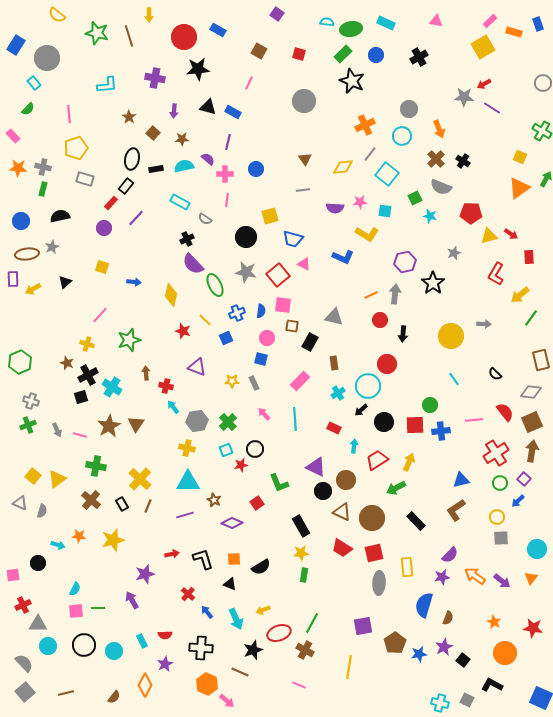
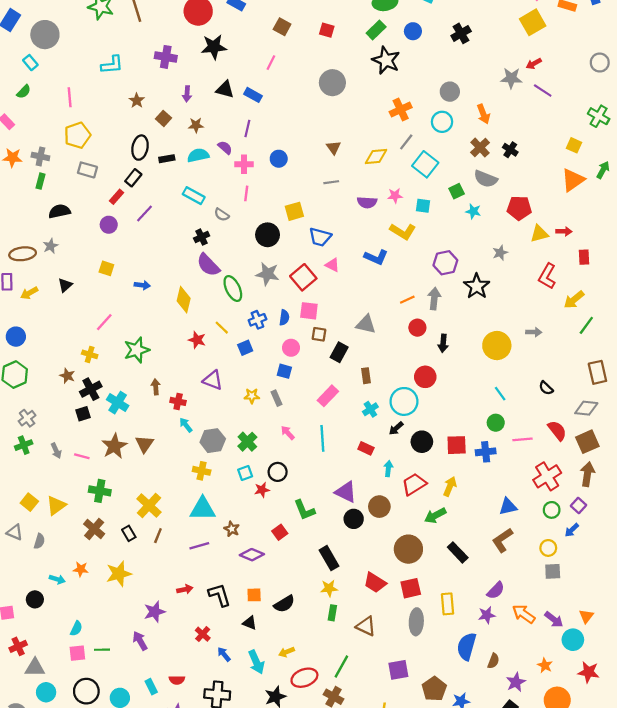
blue circle: (21, 221) -> (16, 337), moved
red arrow: (511, 234) -> (564, 231), turned -32
gray cross: (31, 401) -> (27, 418), turned 35
green circle: (430, 405) -> (496, 423), moved
brown triangle: (342, 512) -> (366, 626), moved
cyan circle: (537, 549) -> (573, 640), moved
purple star: (444, 647) -> (516, 682), moved

